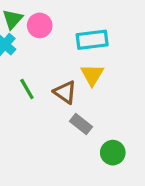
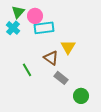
cyan rectangle: (92, 40) -> (44, 28), moved
green line: (27, 89) -> (27, 70), moved

